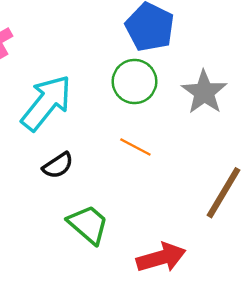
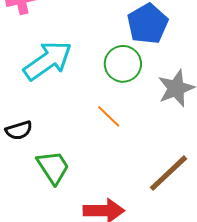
black semicircle: (58, 165) -> (19, 130), moved

